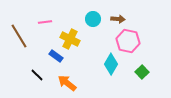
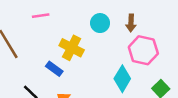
brown arrow: (118, 19) -> (131, 23), turned 88
pink line: (45, 22) -> (41, 16), moved

